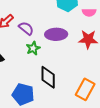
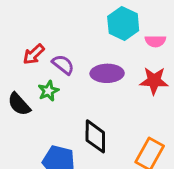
green star: (33, 48) -> (48, 91), moved

